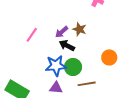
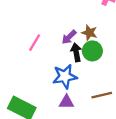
black arrow: (67, 45) -> (76, 52), turned 56
green circle: (73, 67) -> (92, 51), moved

